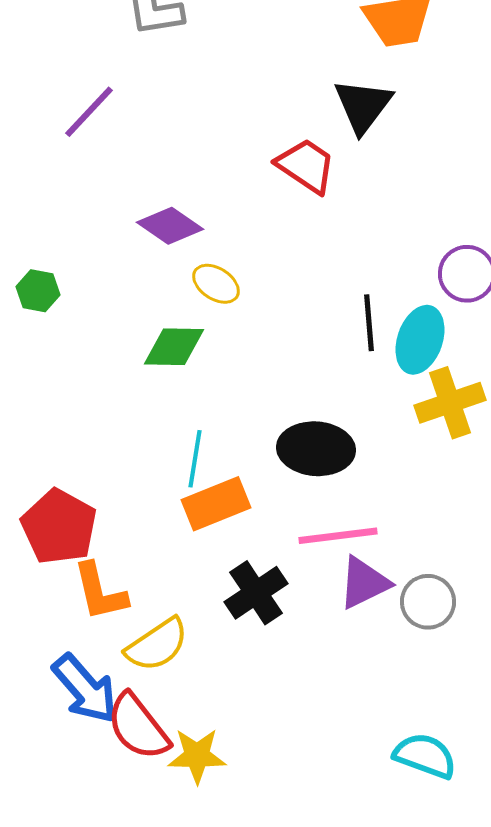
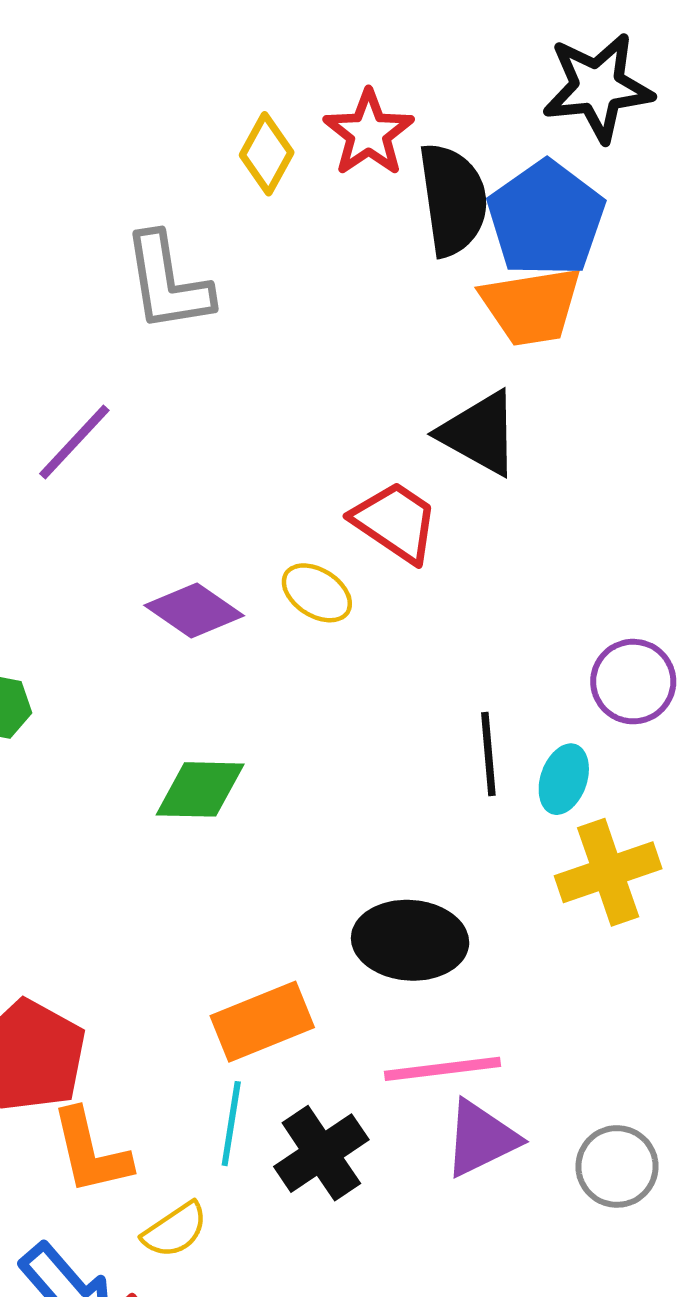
black triangle: (363, 106) -> (480, 433), turned -38
yellow ellipse: (216, 284) -> (317, 593), moved
cyan ellipse: (420, 340) -> (564, 779), size x0.7
cyan line: (195, 459) -> (231, 1124), moved
gray circle: (428, 602) -> (617, 1166), moved
yellow semicircle: (157, 645) -> (175, 1230), size x0.7

